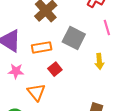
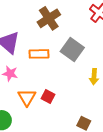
red square: (55, 69) -> (48, 96), moved, turned -32

